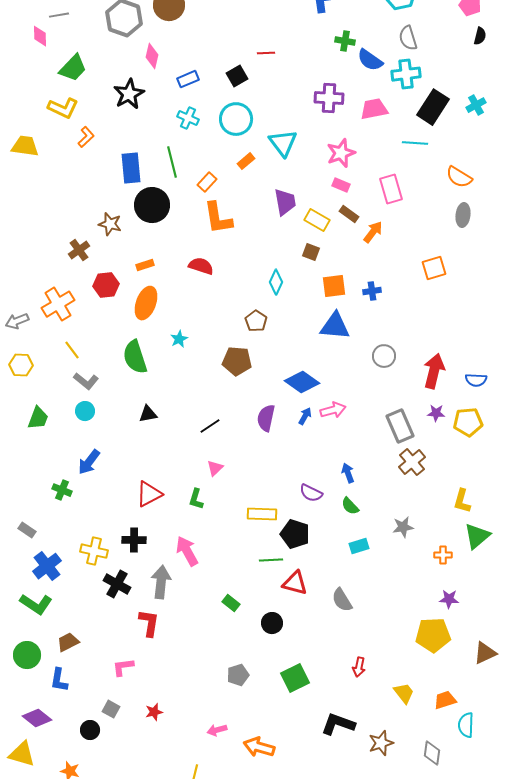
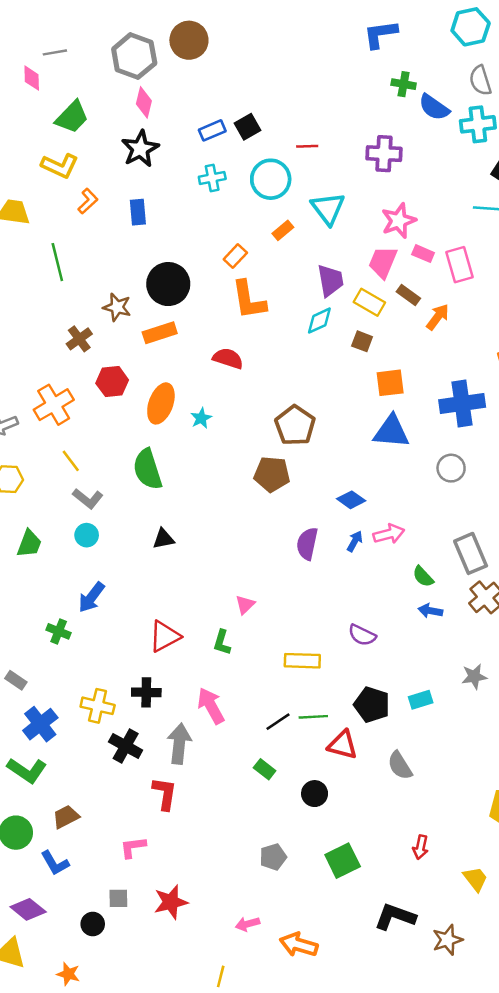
red line: (266, 53) -> (307, 146), moved
pink diamond: (152, 56) -> (144, 102), moved
black square: (237, 76) -> (248, 127), moved
pink trapezoid: (374, 109) -> (383, 262), moved, turned -56
cyan cross: (188, 118) -> (212, 178), turned -35
green line: (172, 162) -> (57, 262), moved
blue rectangle: (131, 168) -> (138, 212), moved, size x0.7
pink rectangle: (341, 185) -> (423, 254), moved
orange rectangle: (145, 265) -> (160, 333), moved, size x1.5
cyan diamond: (276, 282) -> (319, 321), moved, turned 40
blue cross: (372, 291) -> (462, 403), moved, size x2.0
brown pentagon: (256, 321) -> (295, 425), size x1.5
cyan star: (179, 339) -> (201, 418), moved
blue diamond: (302, 382) -> (351, 500), size x0.7
black line: (210, 426) -> (278, 722), moved
blue arrow: (348, 473) -> (430, 611), moved, turned -60
green semicircle: (350, 506) -> (423, 577), moved
black pentagon: (295, 534) -> (372, 705), moved
blue L-shape: (59, 680) -> (55, 863), turned -40
gray square: (111, 709) -> (118, 898), turned -30
red star: (154, 712) -> (171, 902), size x1.6

